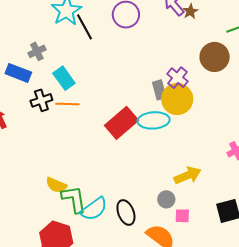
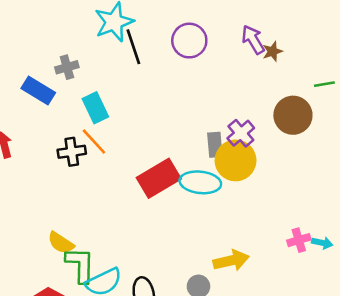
black cross: (41, 100) -> (72, 152), moved
orange line: (67, 104) -> (94, 141), turned 35

